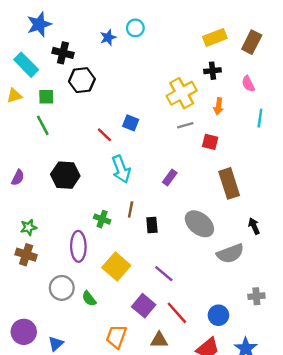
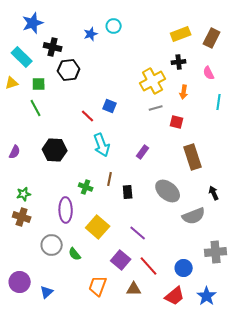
gray cross: (256, 296) -> (216, 252), size x1.5

